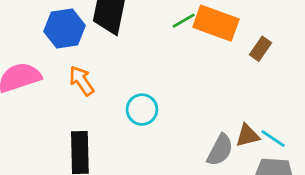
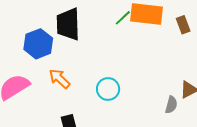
brown rectangle: (260, 49) -> (183, 25), turned -42
gray semicircle: (220, 150) -> (171, 105), size x0.7

